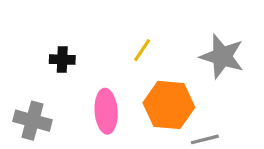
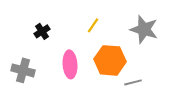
black cross: (62, 60) -> (42, 31), turned -35

